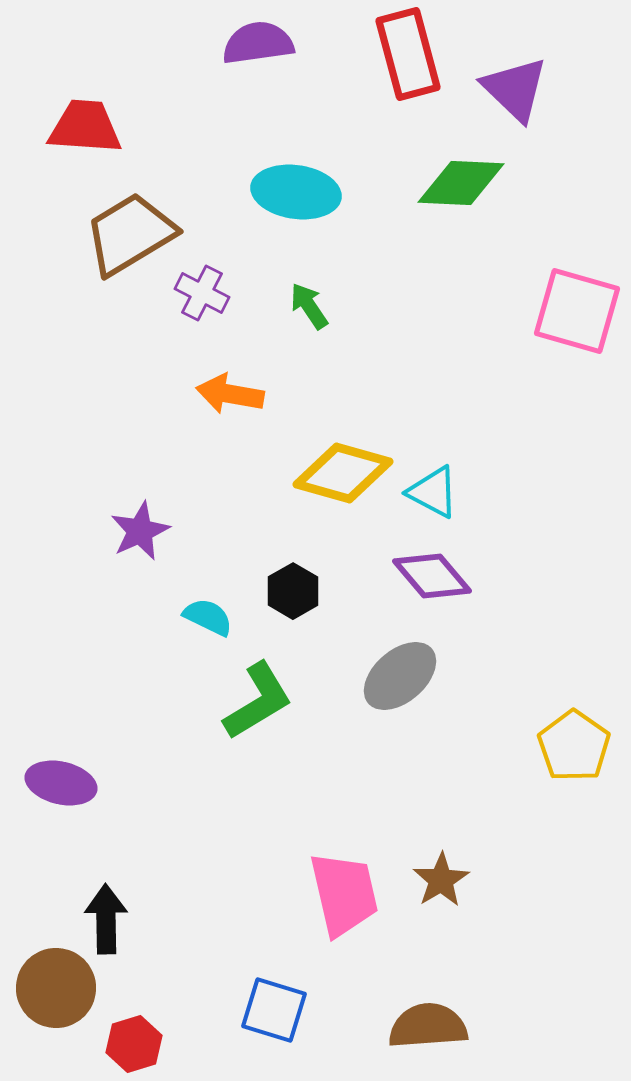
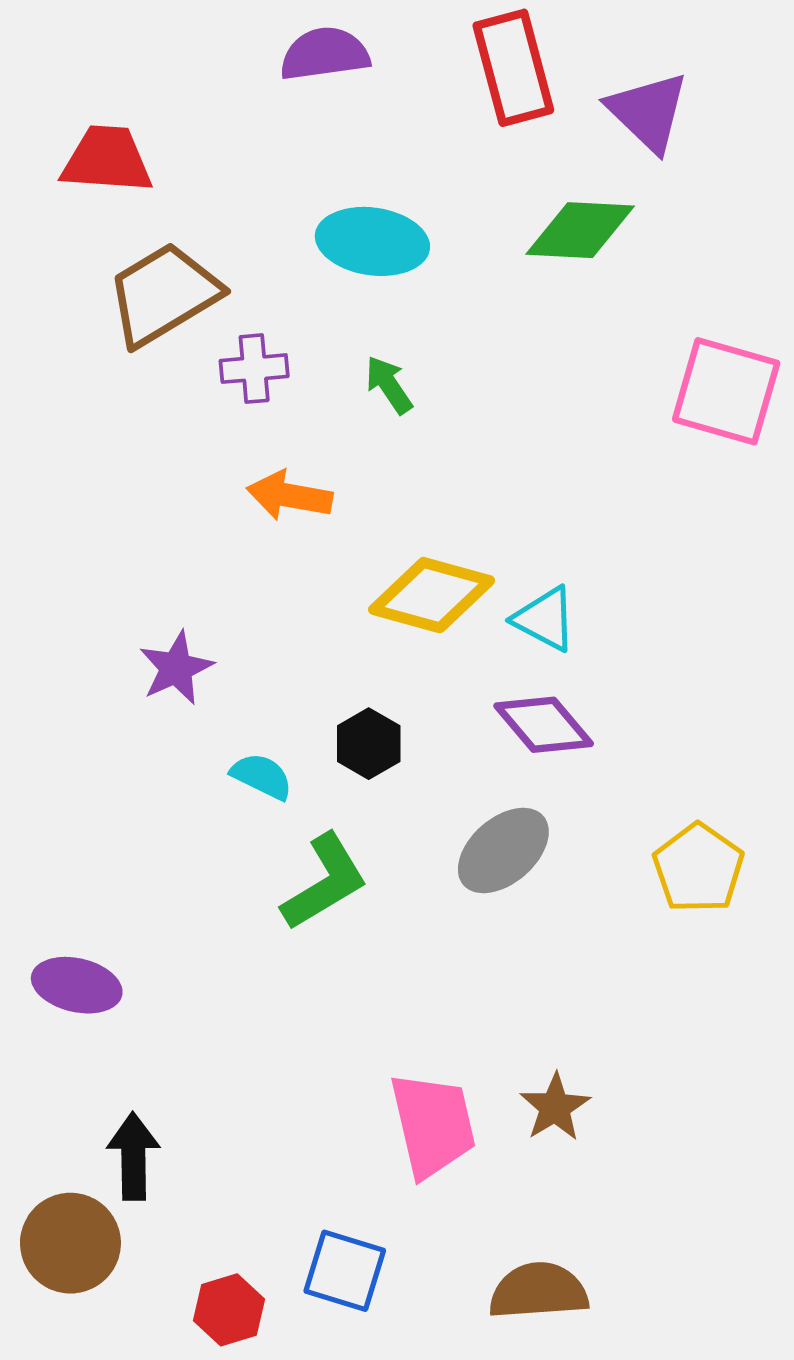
purple cross: (202, 293) -> (254, 369), turned -32
yellow pentagon: (574, 746) -> (698, 868), moved
red hexagon: (134, 1044) -> (229, 1310), moved

